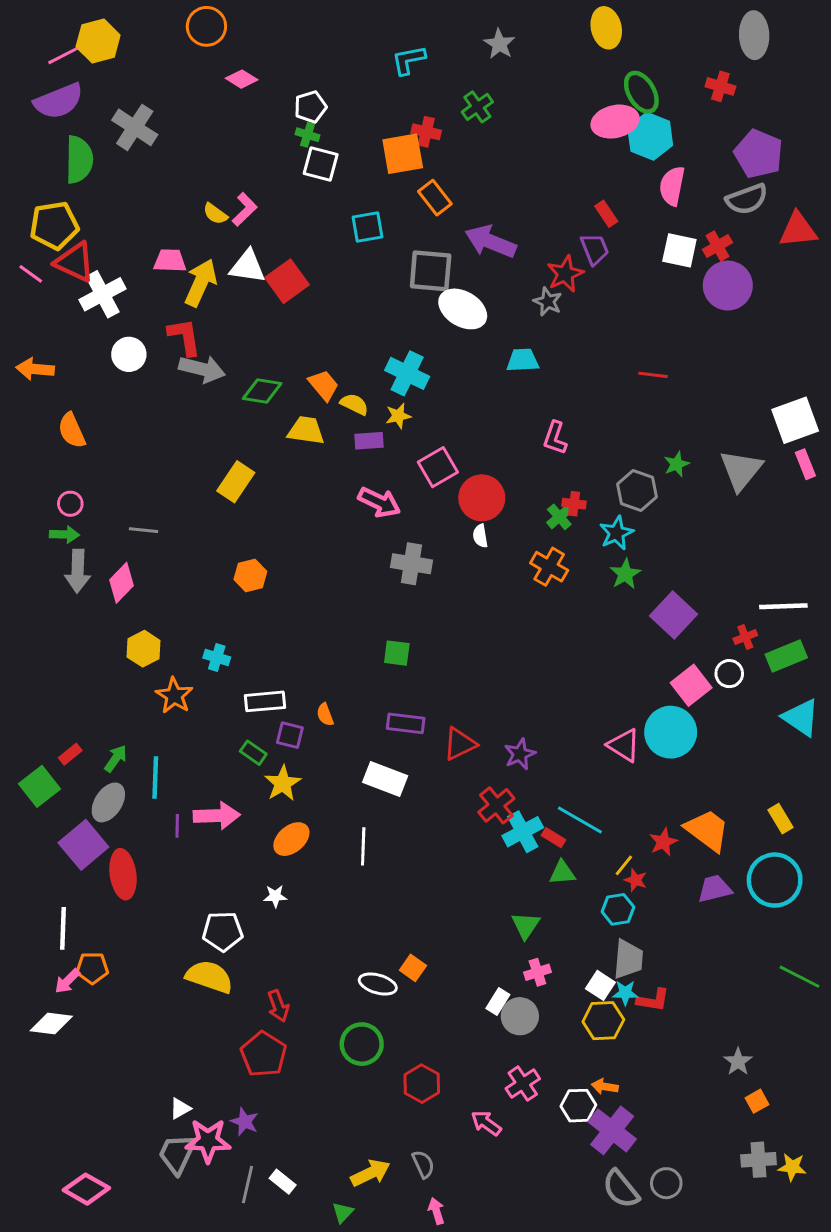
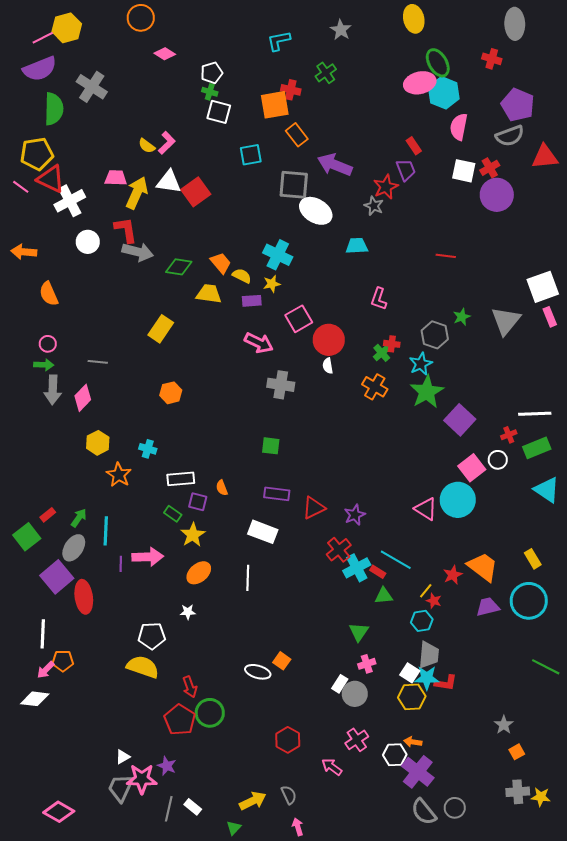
green star: (625, 574) -> (427, 392), size x1.6
cyan star: (625, 993) -> (427, 678), size x1.4
green circle: (362, 1044) -> (210, 713), moved

